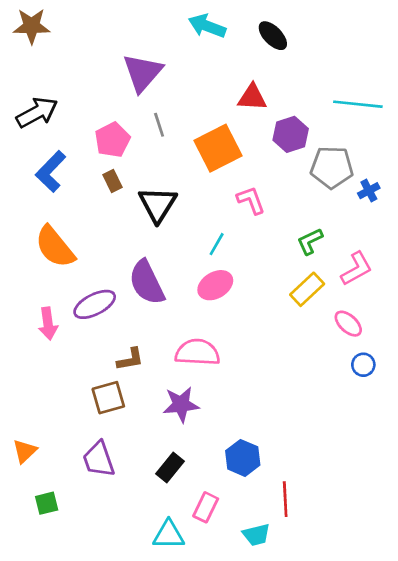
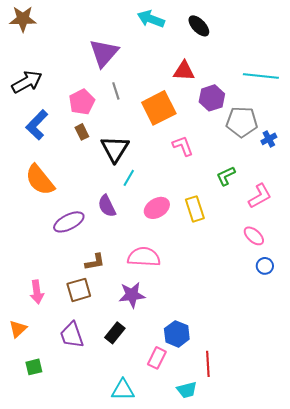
cyan line: (217, 244) -> (129, 178), moved
purple semicircle: (147, 282) -> (107, 206), size x0.7
yellow rectangle: (307, 289) -> (195, 209), moved, turned -65
pink arrow: (48, 324) -> (37, 292), moved
black rectangle: (170, 468) -> (115, 333), moved
pink rectangle: (206, 507) -> (157, 358), moved

